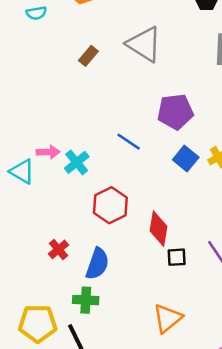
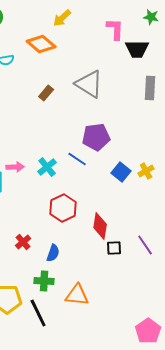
purple pentagon: (175, 112) -> (96, 137), moved
cyan cross: (77, 162) -> (47, 167), moved
blue semicircle: (97, 264) -> (53, 253), size x0.7
orange triangle: (168, 318) -> (77, 295), moved, turned 45

